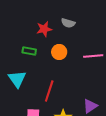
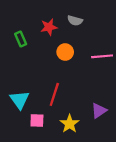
green rectangle: (29, 51) -> (21, 39), moved, turned 56
cyan triangle: (17, 79) -> (20, 100), moved

